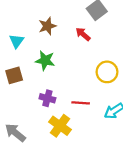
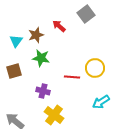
brown star: (47, 26) -> (36, 35), moved
red arrow: (83, 34) -> (59, 26), moved
red line: (81, 103) -> (72, 77), moved

